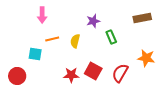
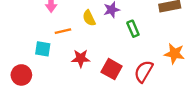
yellow semicircle: (75, 41) -> (89, 18), moved, turned -40
red star: (71, 75) -> (81, 58), moved

